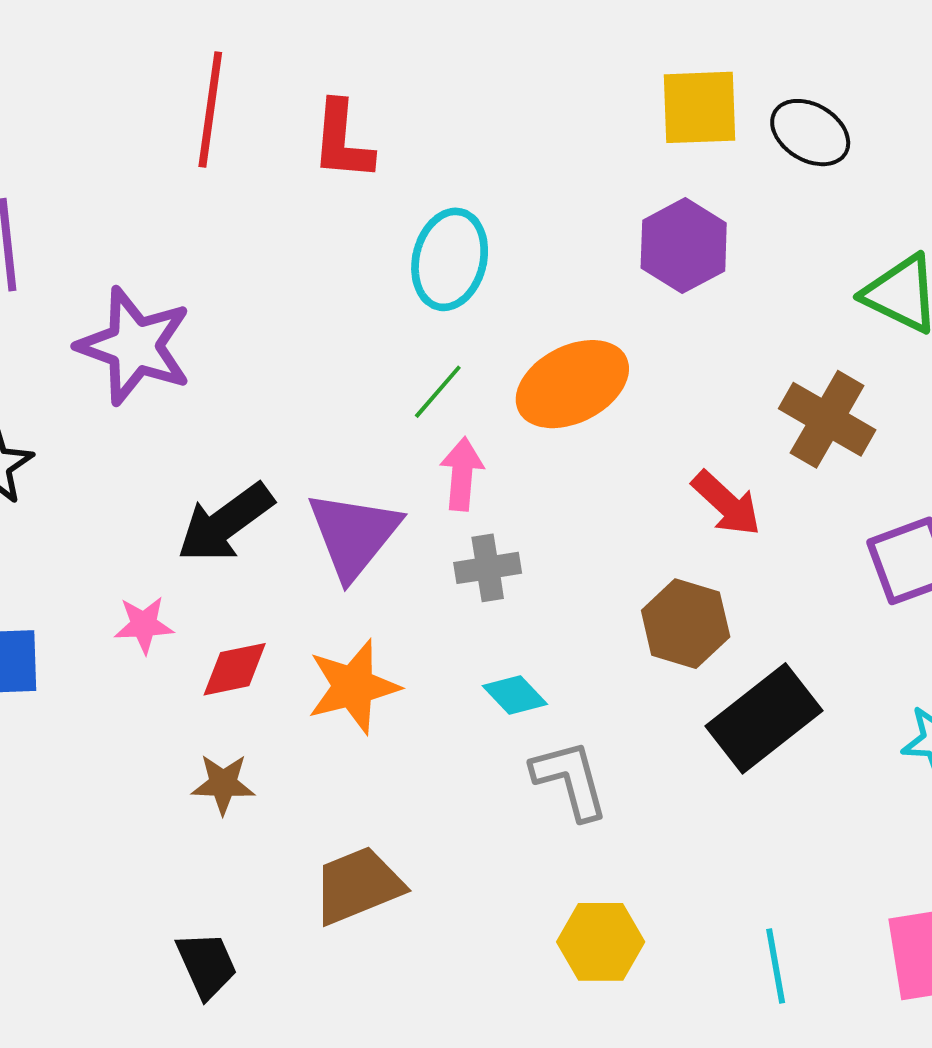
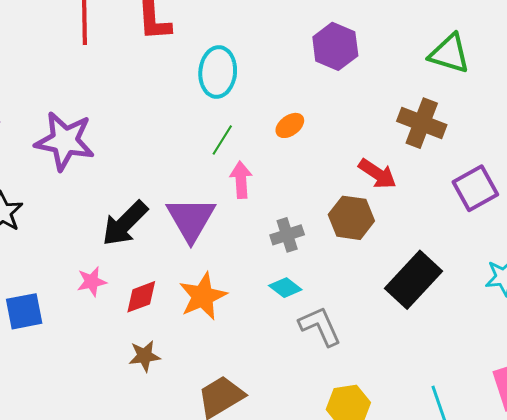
orange ellipse: (572, 384) -> (290, 125), size x0.5
gray cross: (488, 568) -> (287, 235), moved
brown hexagon: (686, 624) -> (351, 218), moved

